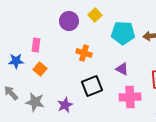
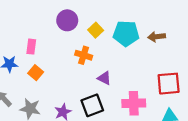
yellow square: (95, 15) -> (96, 30), moved
purple triangle: (122, 69) -> (104, 78), moved
black square: (92, 86) -> (92, 105), moved

